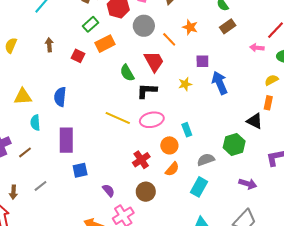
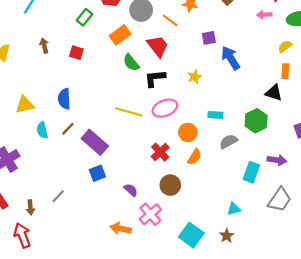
orange rectangle: (105, 44) -> (120, 35), moved
yellow star: (185, 84) -> (194, 77), moved
cyan rectangle: (187, 130) -> (215, 115), moved, turned -56
purple rectangle: (66, 140) -> (95, 142), moved, turned -40
brown line: (25, 152) -> (68, 129), moved
cyan rectangle: (199, 187) -> (251, 172), moved

